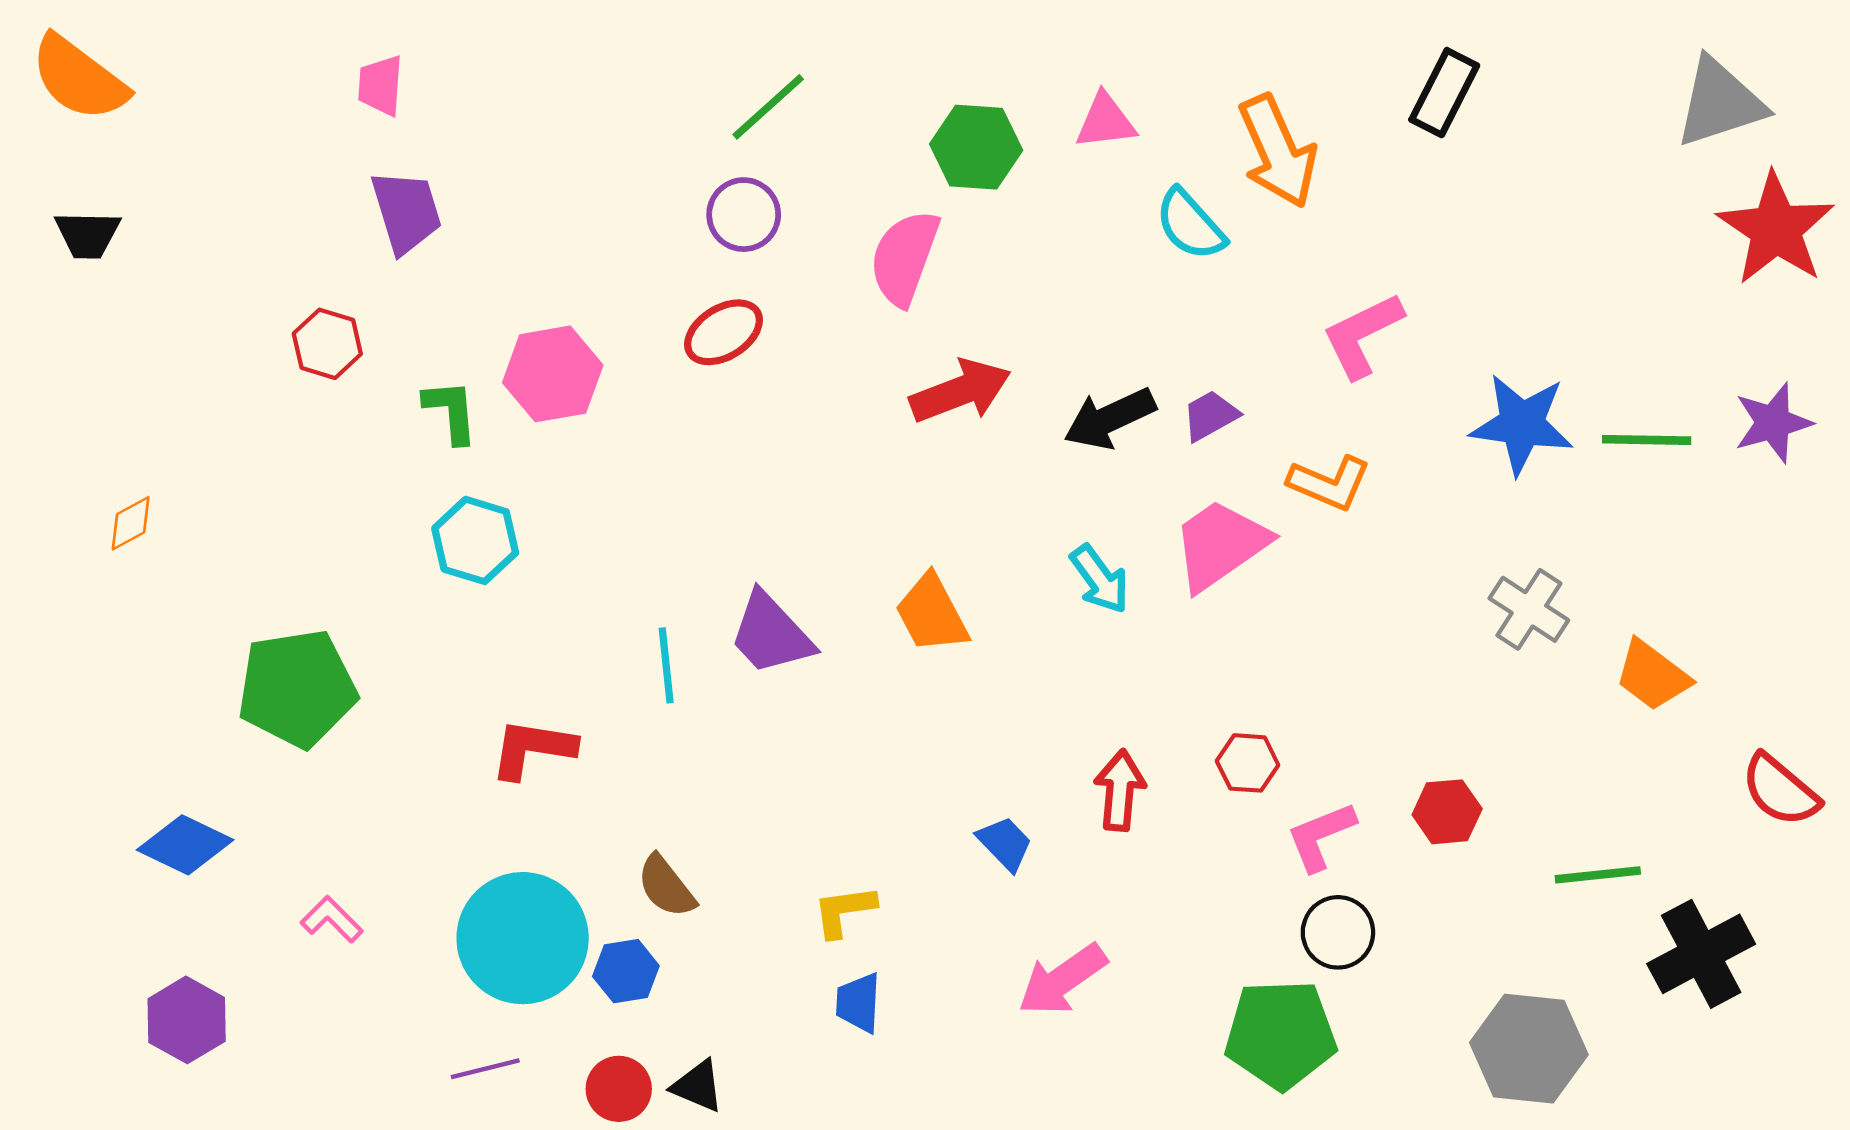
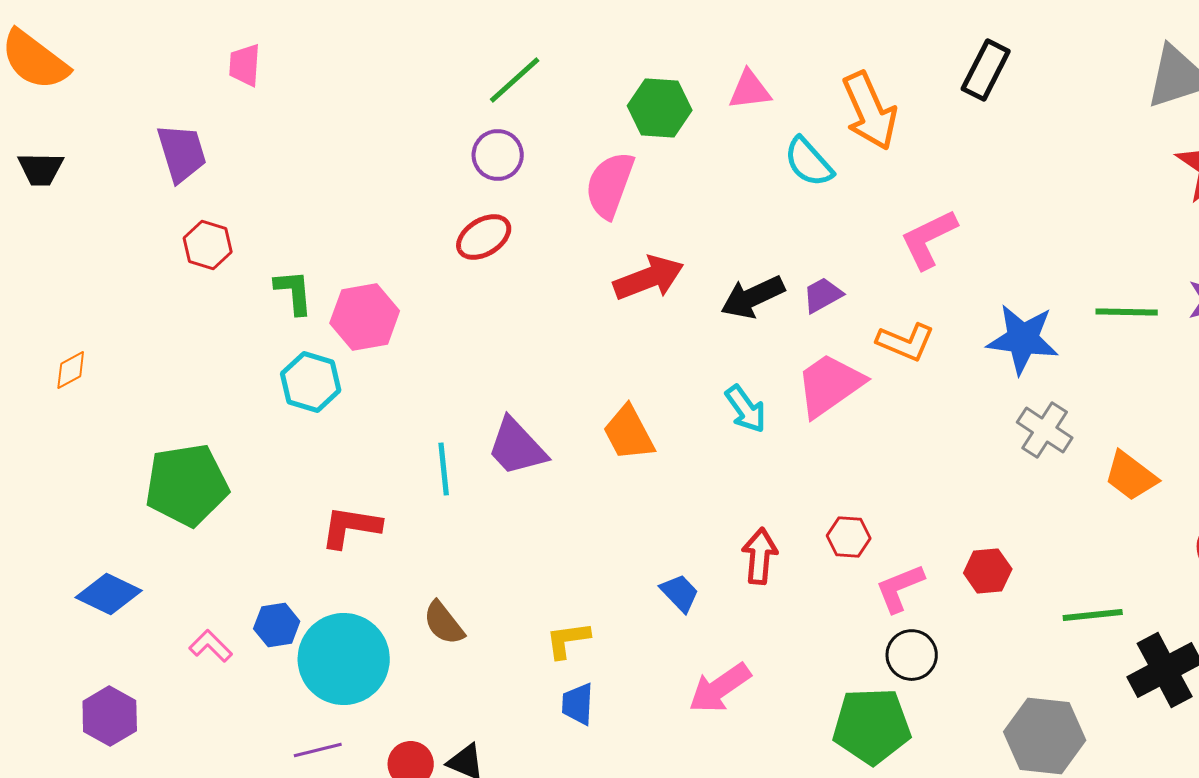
purple trapezoid: (406, 212) -> (182, 153), moved
pink hexagon: (553, 374) -> (365, 317), moved
blue star: (1522, 424) -> (1023, 339), moved
blue hexagon: (626, 971) -> (277, 625), moved

